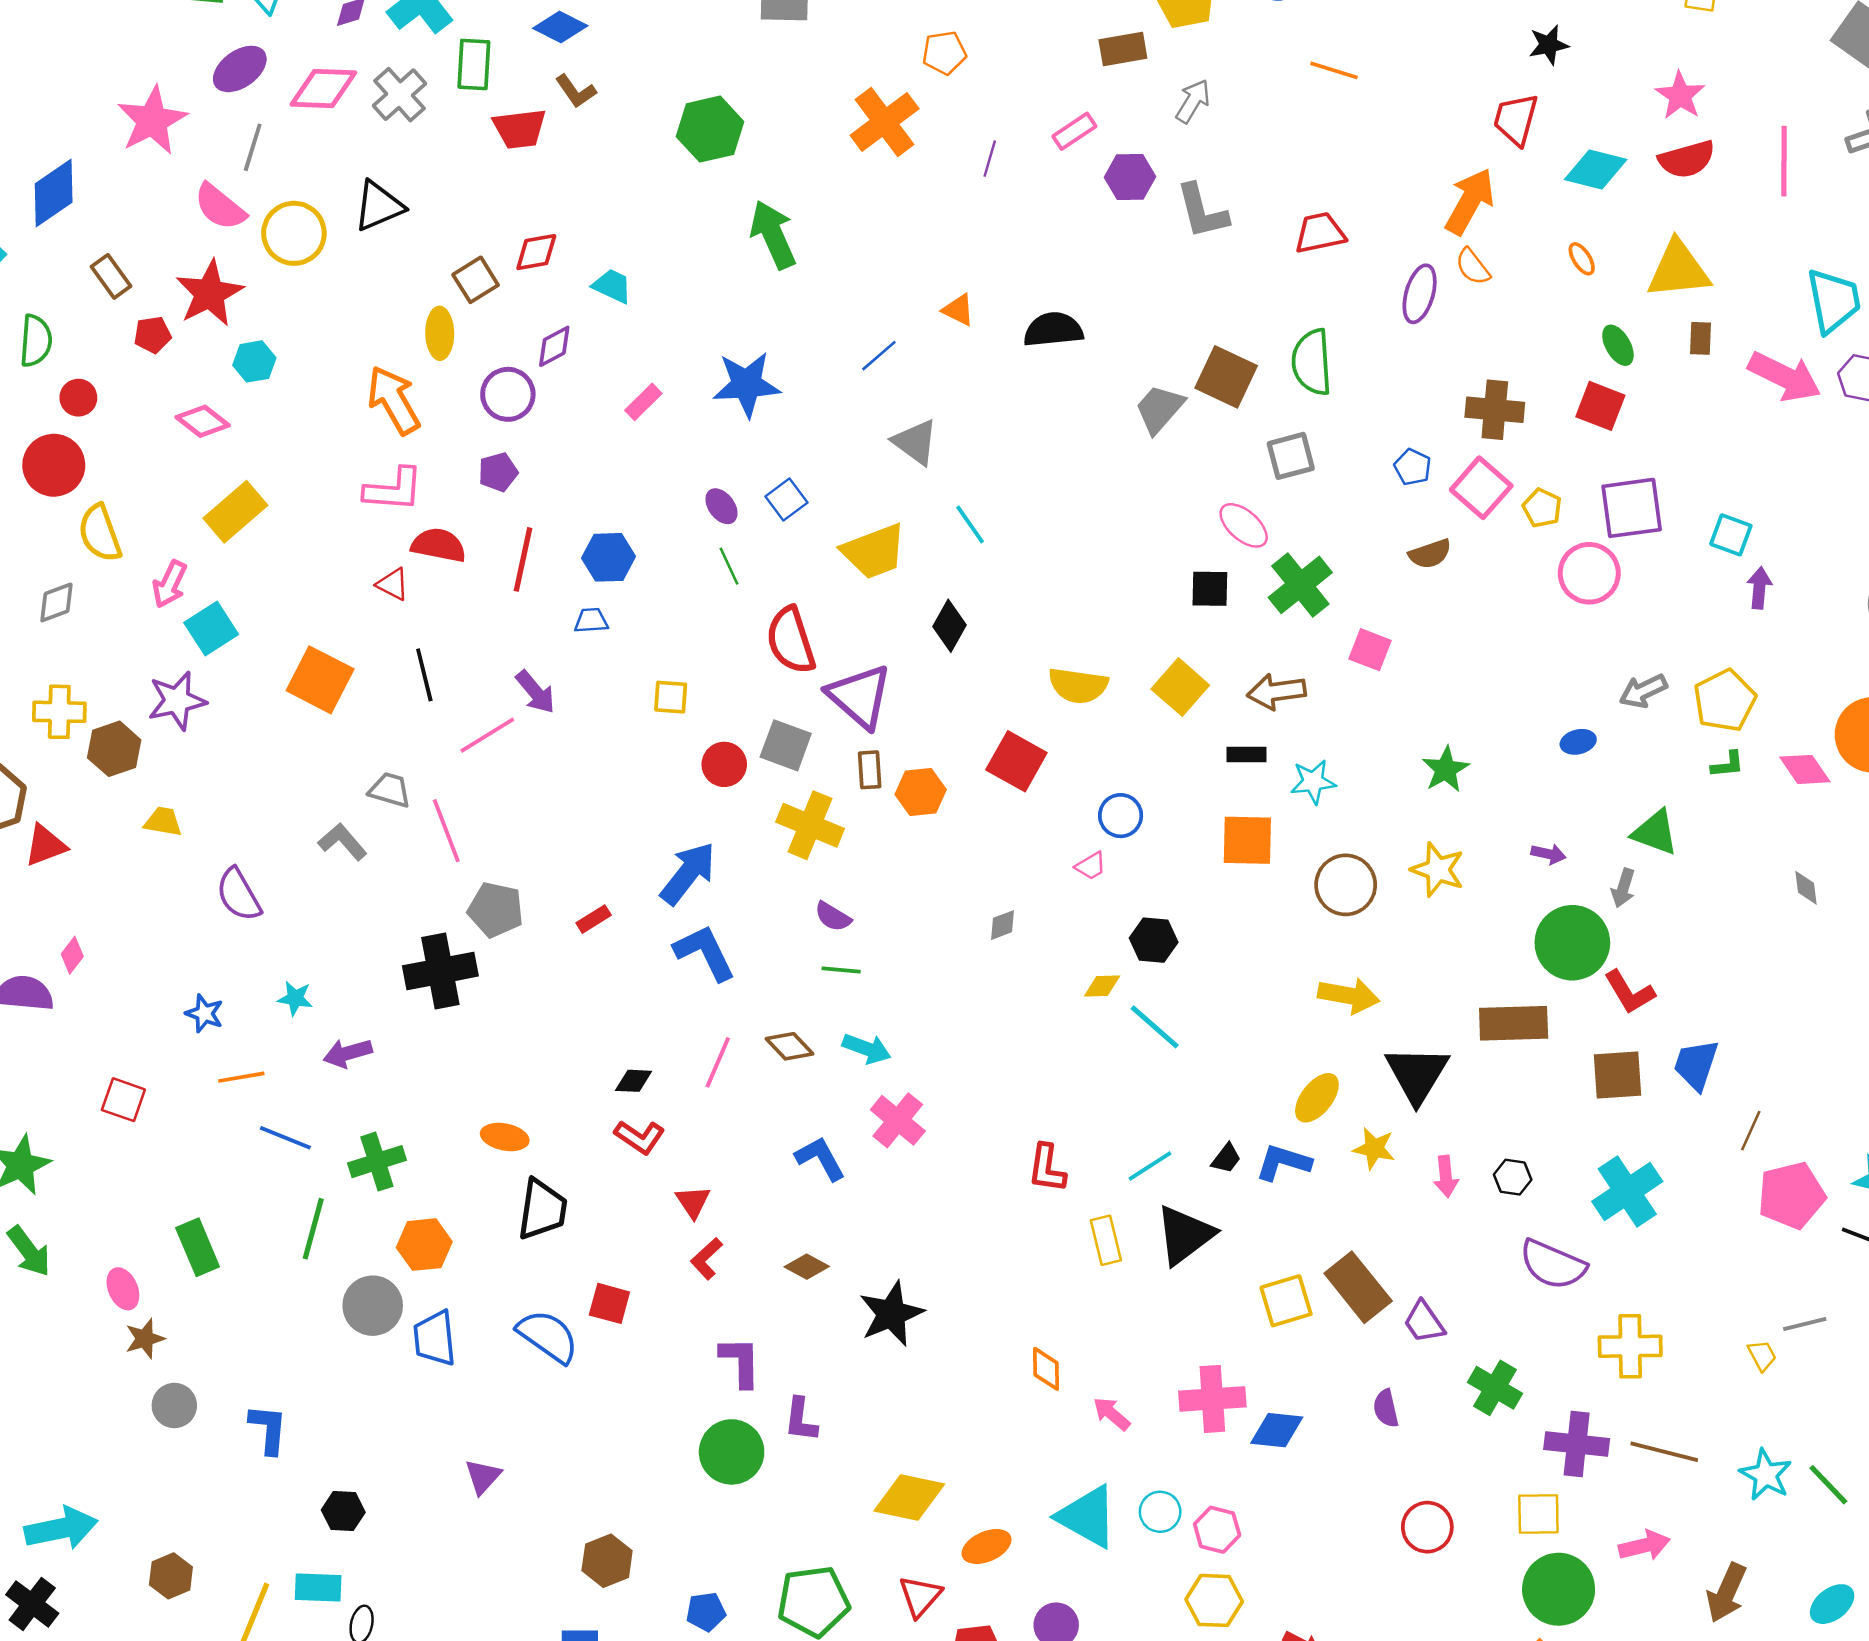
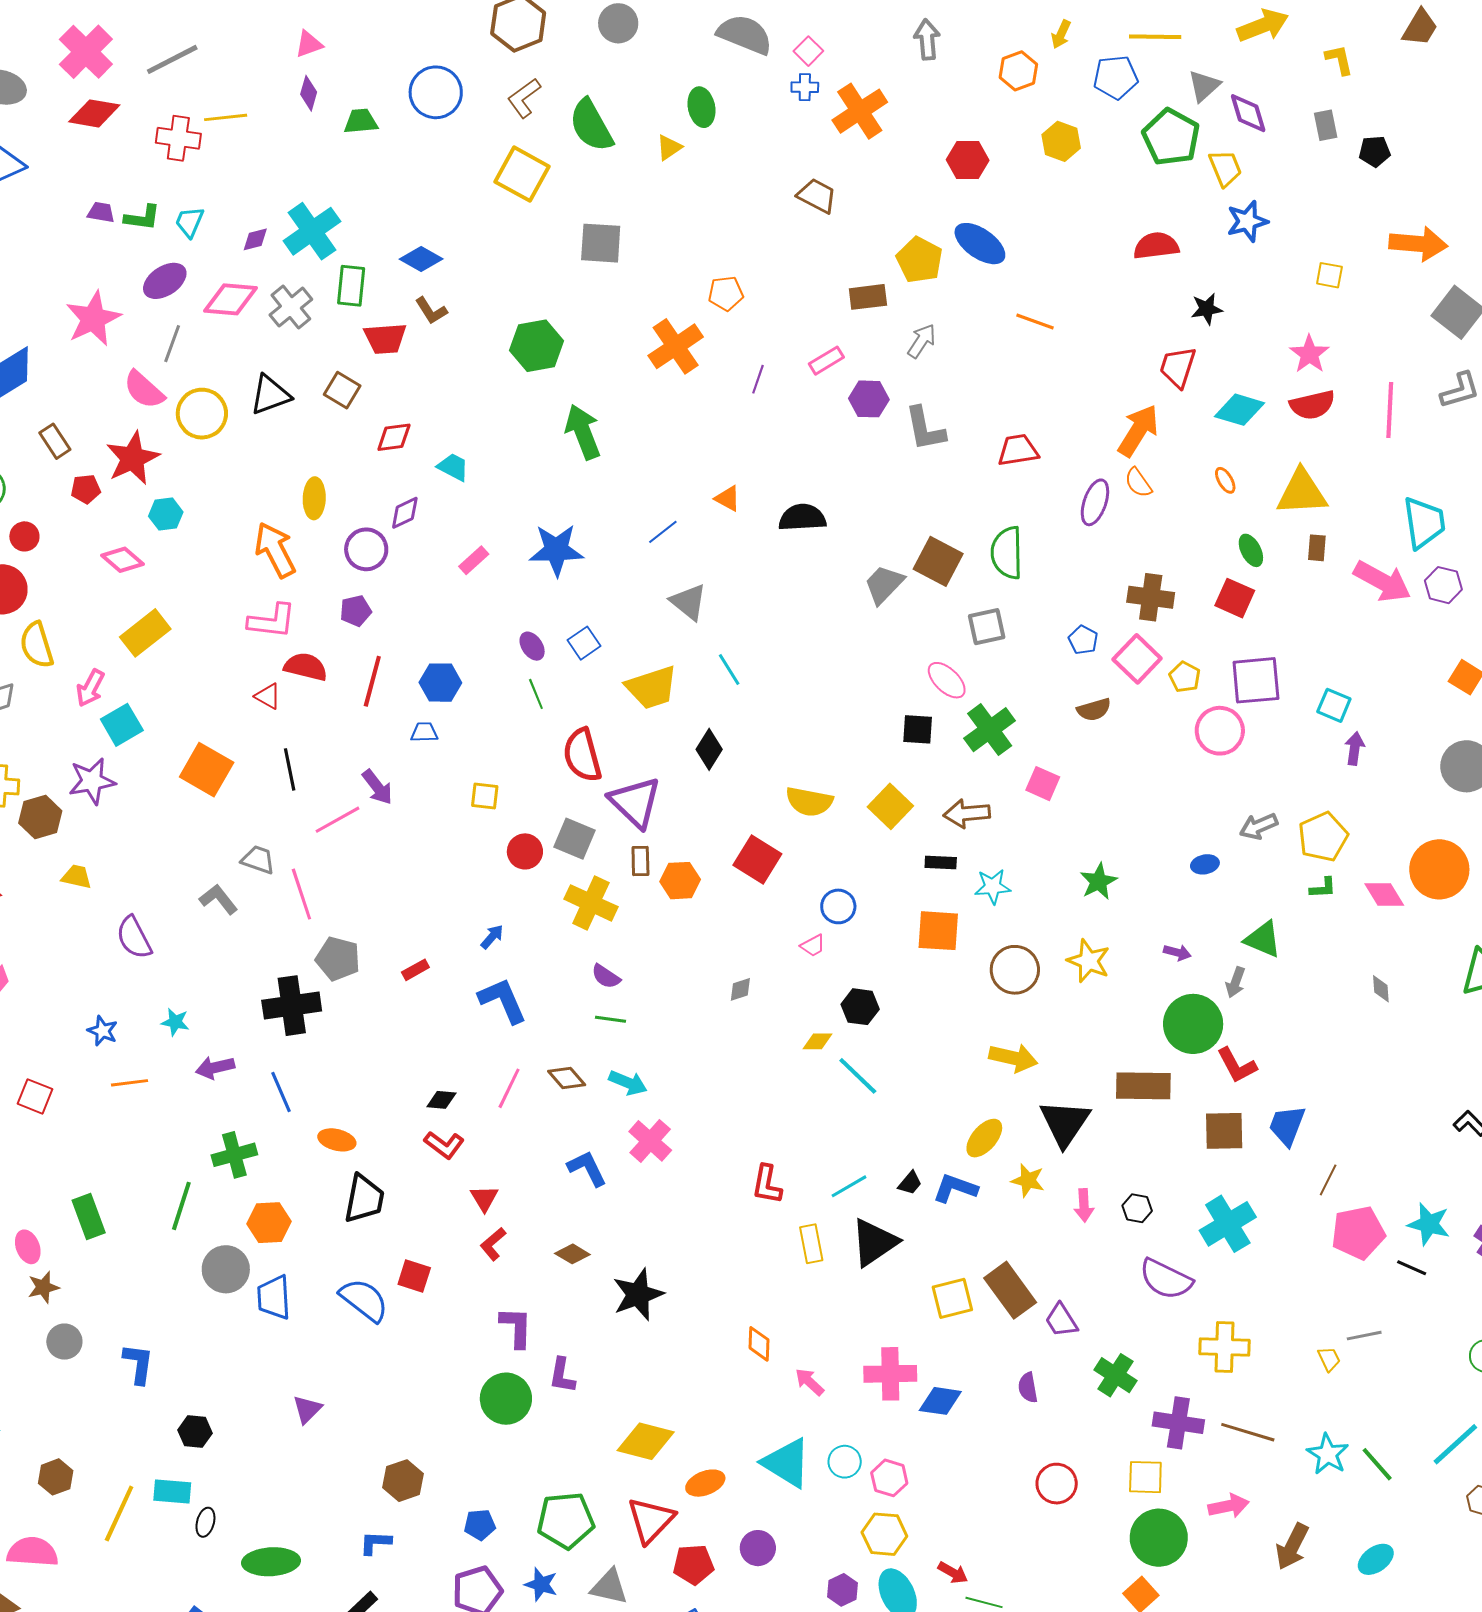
brown square: (476, 280) -> (342, 390), moved, turned -30
blue arrow: (688, 873) -> (492, 937), size x0.5
blue line: (285, 1138) -> (281, 1092), moved, turned 42
red triangle: (920, 1596) -> (651, 1520), size x1.4

